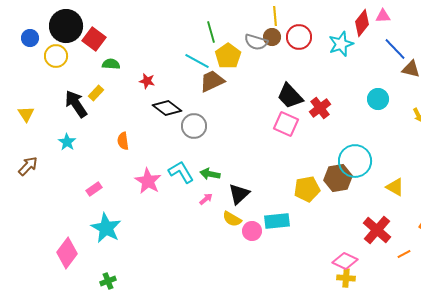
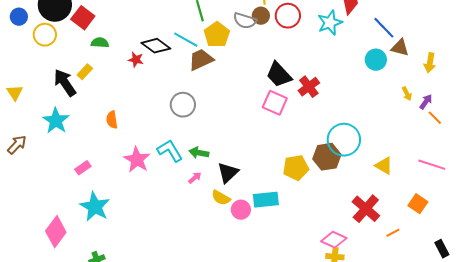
cyan circle: (378, 99) -> (376, 60), moved
black diamond: (167, 108) -> (156, 46), moved
cyan star: (67, 142) -> (56, 121), size x1.5

